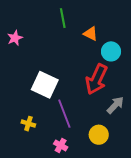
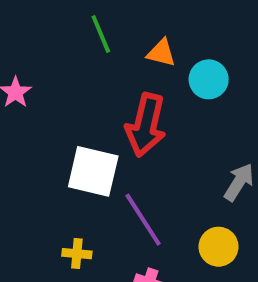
red arrow: (97, 79) -> (146, 125), moved

